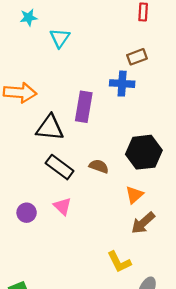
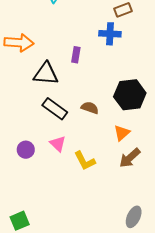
purple rectangle: (84, 107) -> (76, 55), size x0.6
yellow L-shape: (119, 262) -> (85, 161), moved

